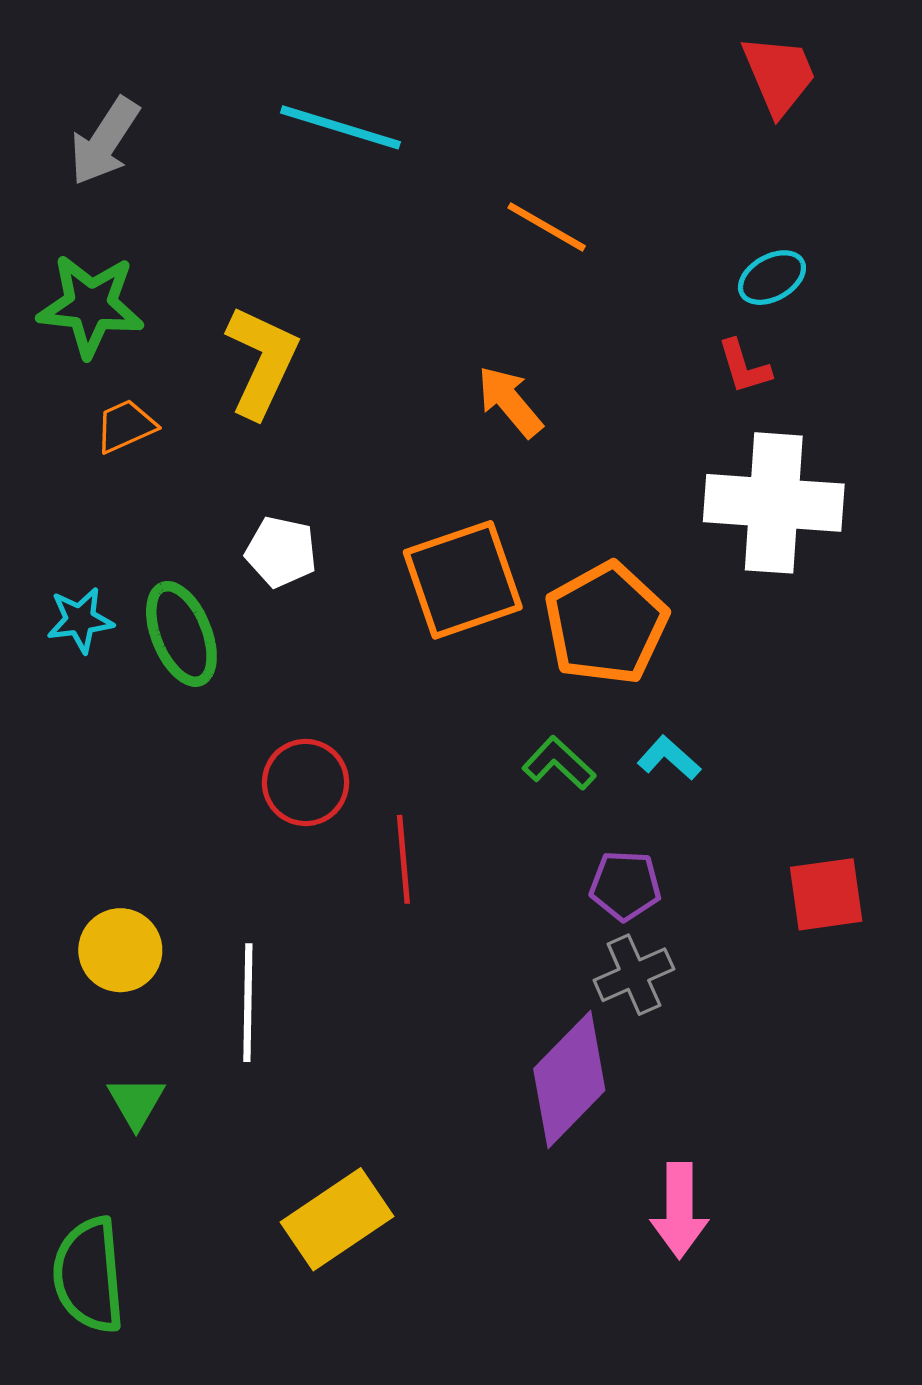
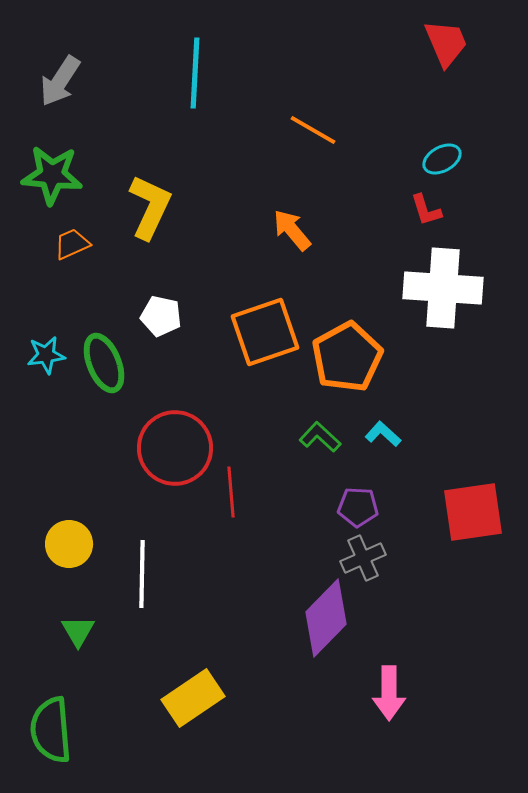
cyan line: (340, 127) -> (195, 73), turned 76
red circle: (306, 782) -> (175, 448), size x1.5
red square: (826, 894) -> (473, 512), size x1.4

